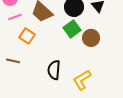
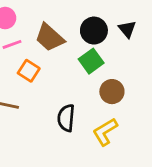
brown circle: (91, 38) -> (112, 92), moved

